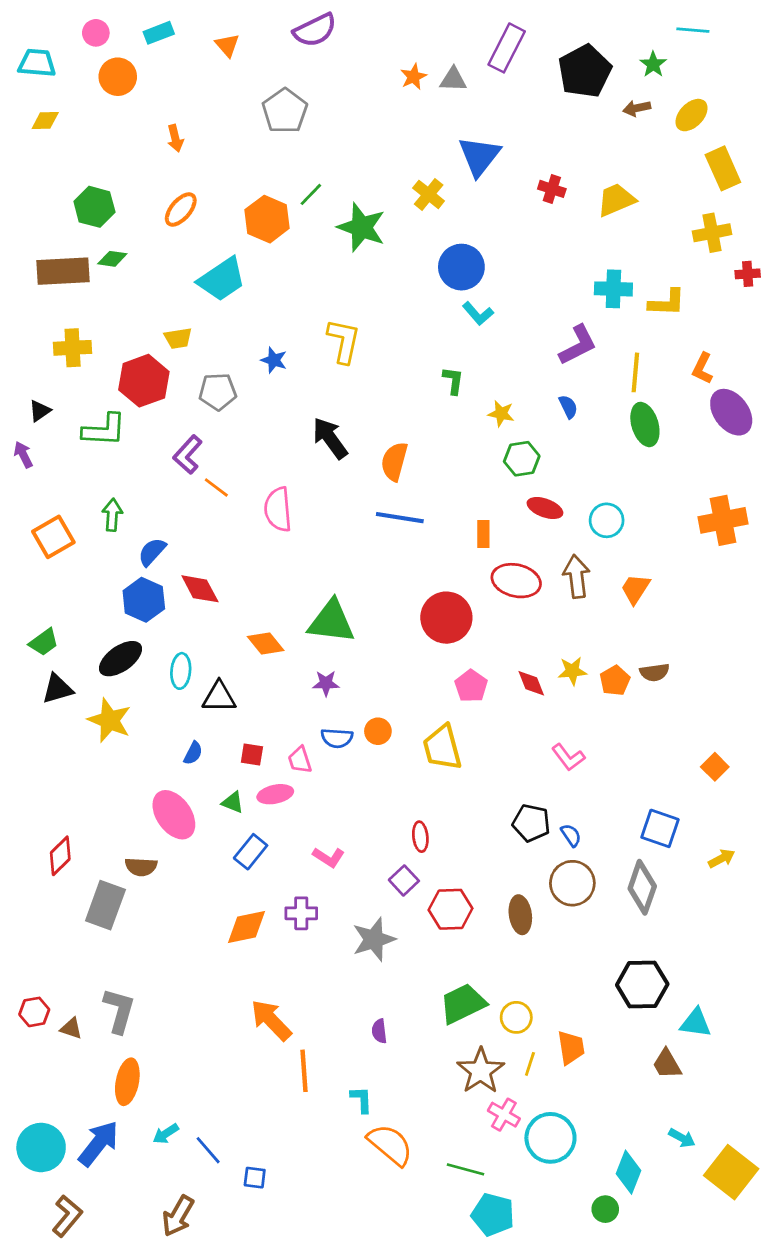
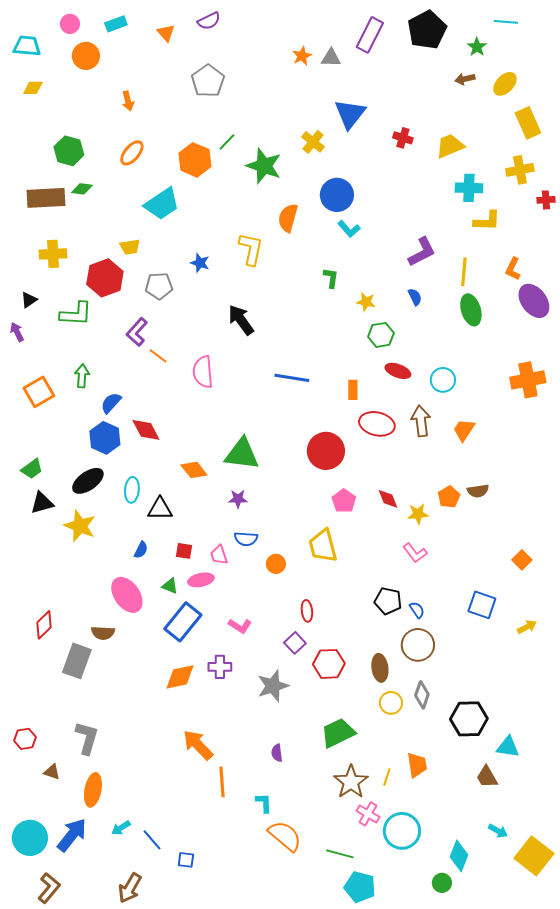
purple semicircle: (315, 30) -> (209, 21), moved, size x0.7
black pentagon: (585, 71) -> (427, 30), moved
cyan cross: (613, 289) -> (469, 188), moved
orange semicircle: (394, 461) -> (288, 218), moved
yellow star: (572, 671) -> (418, 514), moved
orange circle: (378, 731) -> (276, 564), moved
blue rectangle: (251, 852) -> (183, 622), size x1.5
gray diamond: (642, 887) -> (422, 695), moved, size x0.7
yellow circle: (516, 1017) -> (391, 703), moved
brown triangle: (71, 1028) -> (52, 772), moved

